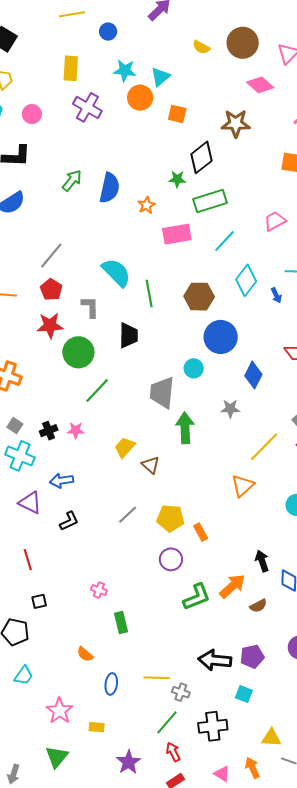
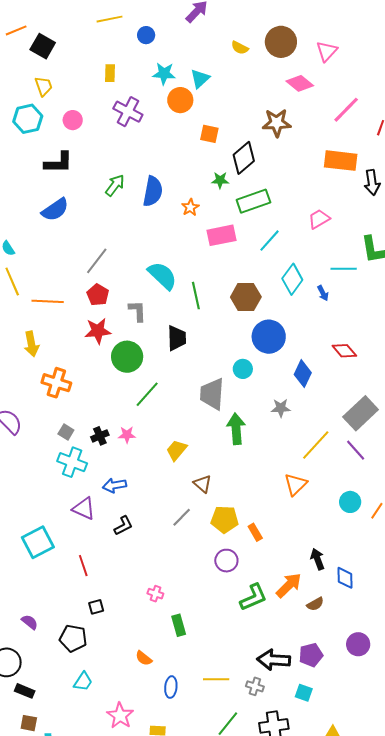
yellow rectangle: (71, 68) -> (110, 73), size x0.7
orange square: (177, 114) -> (209, 134), moved
brown triangle: (151, 465) -> (203, 484), moved
gray cross: (181, 692) -> (255, 686), moved

